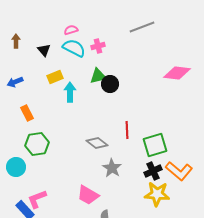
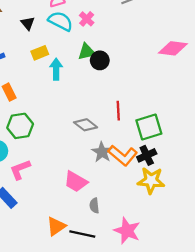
pink cross: (98, 46) -> (87, 19), turned -32
orange L-shape: (179, 171) -> (123, 155), moved
pink L-shape: (37, 199) -> (20, 170), moved

